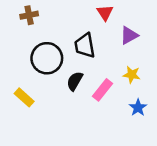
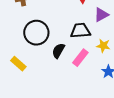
black trapezoid: (85, 46) -> (80, 31), moved, turned 95

